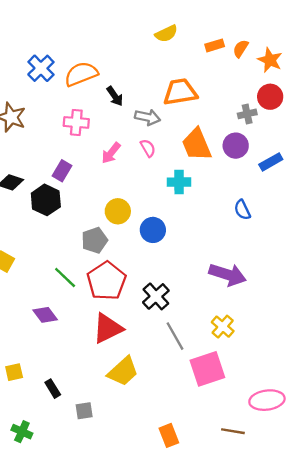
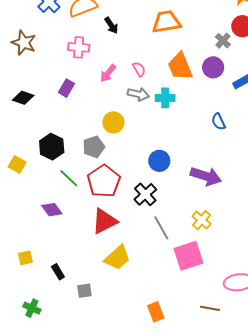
gray cross: (247, 114) -> (223, 41), turned -35
gray arrow: (148, 117) -> (138, 94), moved
black hexagon: (46, 200) -> (52, 147), moved
blue circle: (153, 230) -> (159, 161), moved

